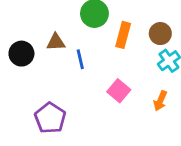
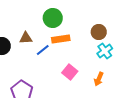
orange rectangle: (123, 35) -> (61, 39), moved, turned 66
blue line: (80, 59) -> (43, 50), turned 64

